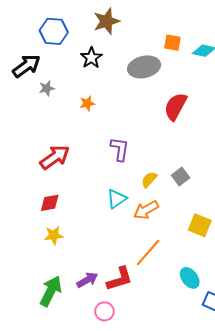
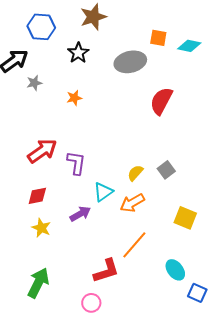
purple L-shape: (120, 149) -> (76, 163), moved
yellow star: (54, 235) -> (41, 228), turned 30
purple arrow: (87, 280) -> (80, 214), moved

